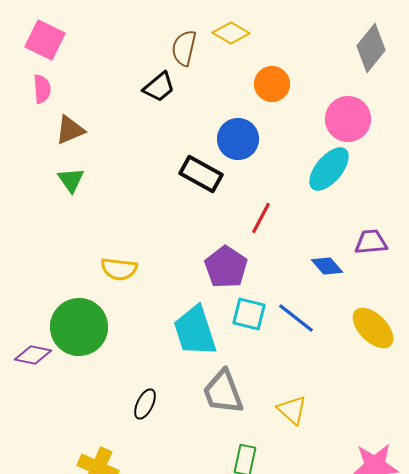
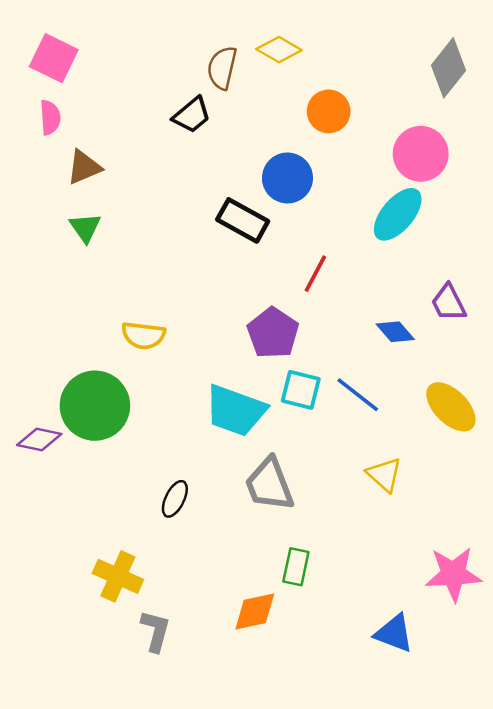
purple trapezoid: (371, 242) -> (449, 303), turned -112
cyan trapezoid: (195, 331) -> (235, 410), turned -52
yellow triangle: (292, 410) -> (384, 475), moved

